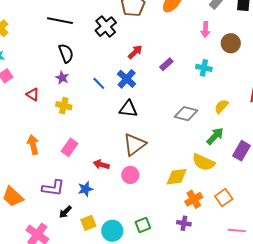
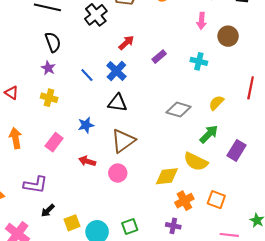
red triangle: (33, 94) -> (12, 93), moved
blue star: (85, 189) -> (86, 125), moved
orange square: (224, 198) -> (216, 200), turned -36

